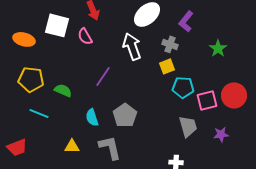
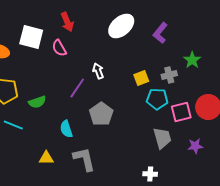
gray cross: (170, 44) -> (169, 75), moved, turned -35
white arrow: (132, 46) -> (98, 71), moved, size x0.6
green semicircle: (63, 90) -> (37, 102), turned 138
gray pentagon: (125, 115) -> (101, 114), moved

